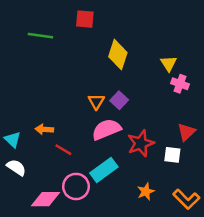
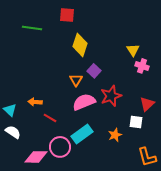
yellow diamond: (118, 55) -> (80, 45), moved
purple square: (119, 100) -> (94, 71), moved
red star: (141, 143) -> (111, 96), moved
orange star: (146, 192) -> (115, 135), moved
orange L-shape: (186, 199) -> (147, 157), turned 30

